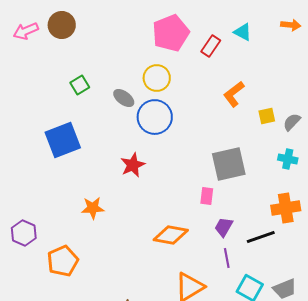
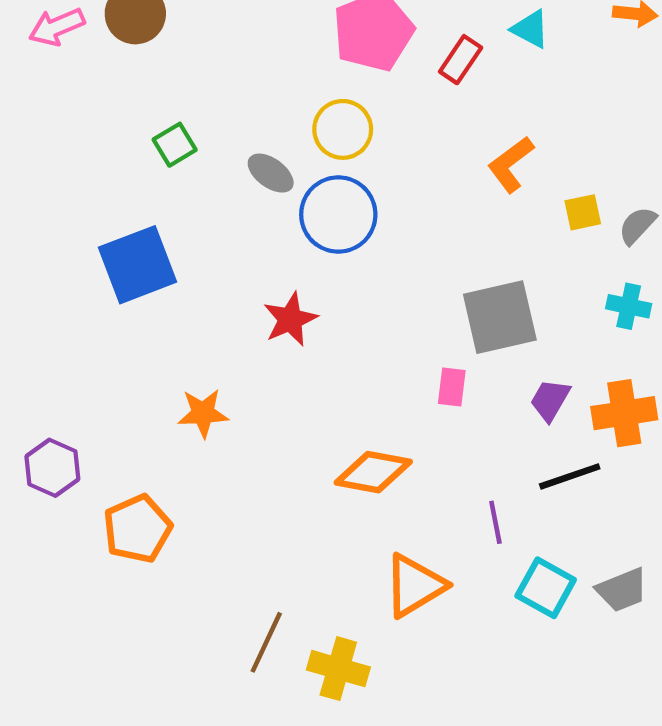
purple trapezoid: (224, 227) -> (550, 400), moved

